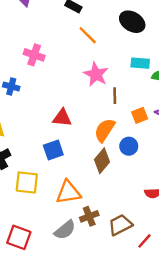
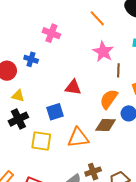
blue square: (53, 150) -> (55, 112), moved
brown diamond: (102, 161) -> (106, 125), turned 50
orange triangle: (68, 192) -> (78, 138), moved

